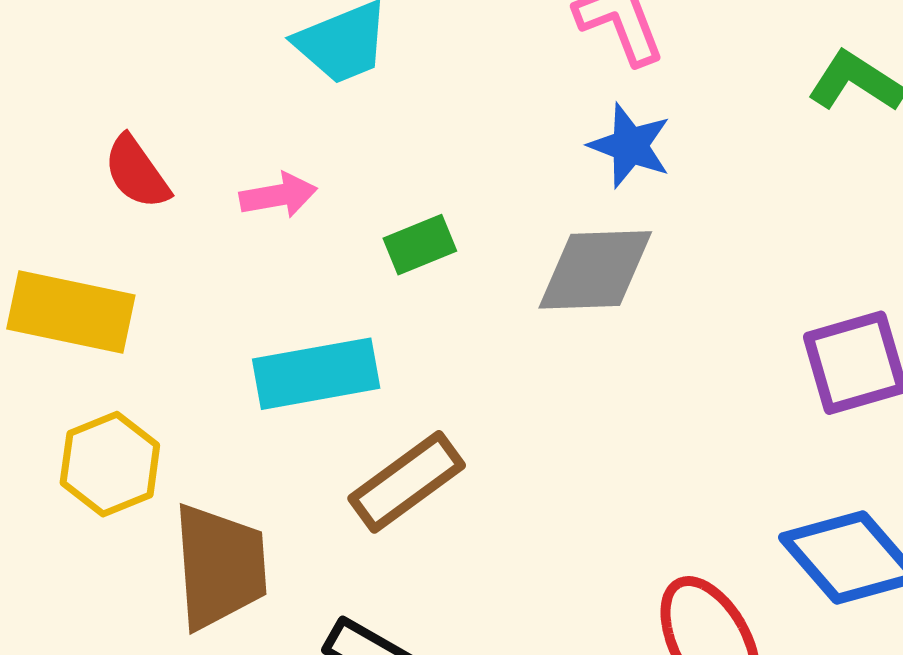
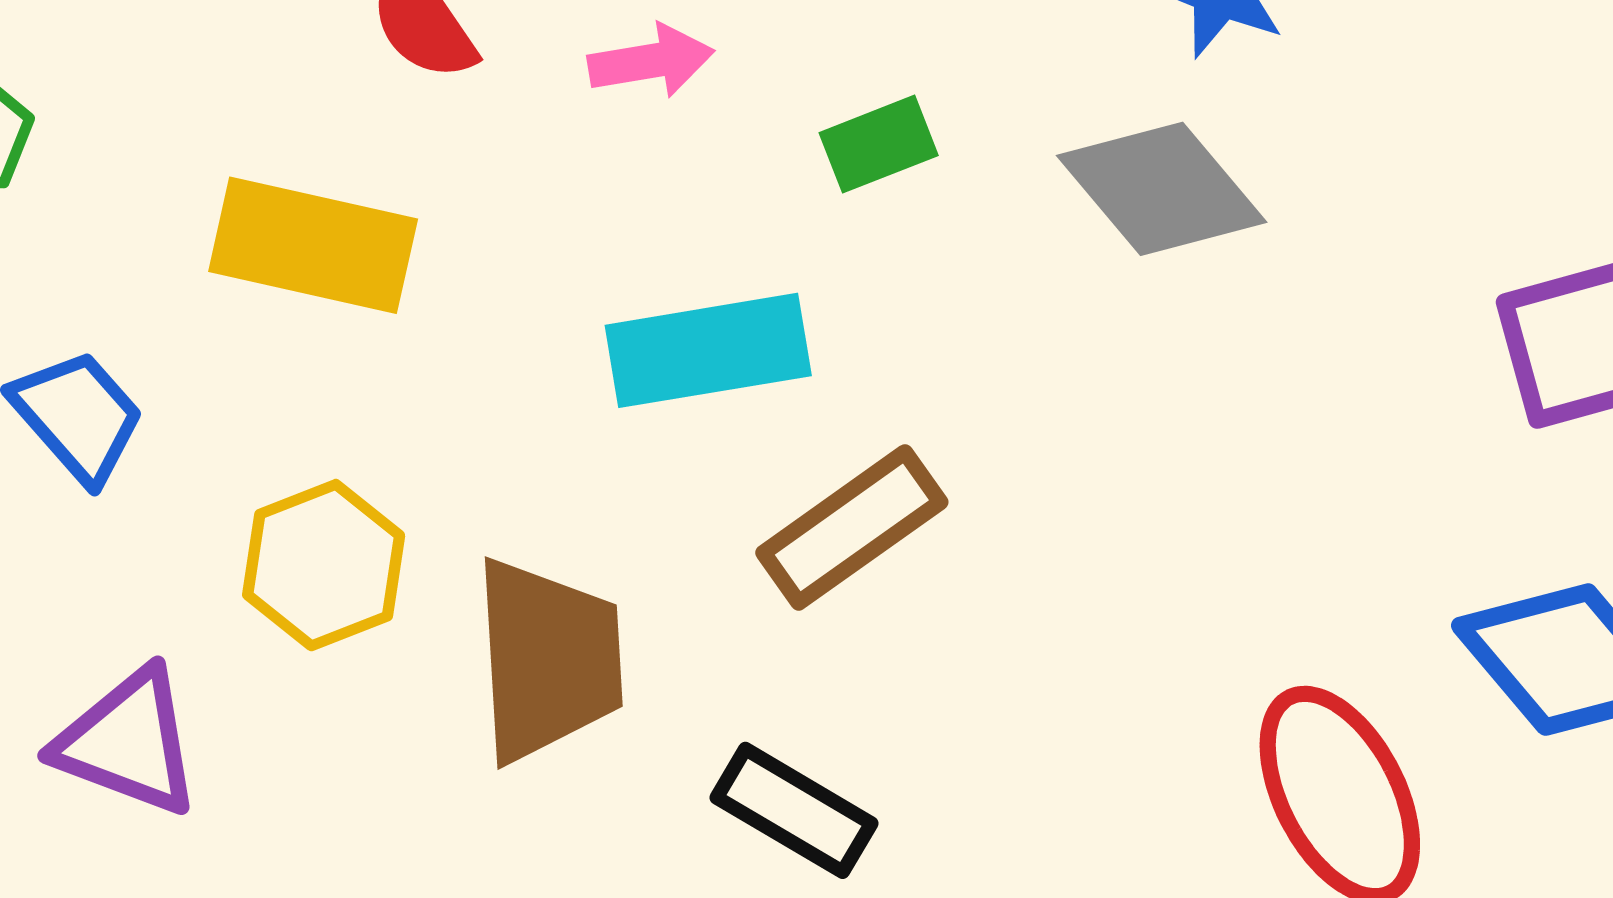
gray diamond: (595, 270) -> (1162, 189), turned 51
yellow hexagon: (110, 464) -> (324, 565), moved

